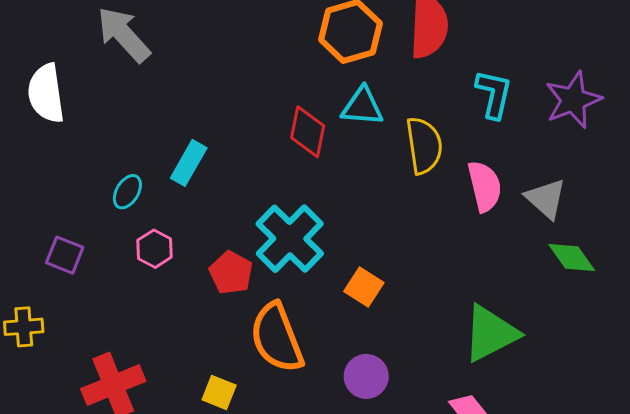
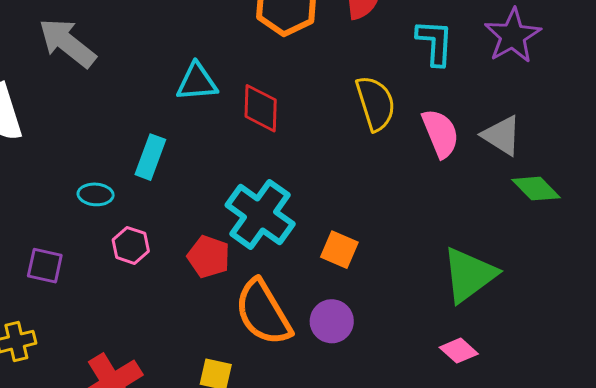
cyan triangle: (362, 107) -> (197, 82), moved
cyan ellipse: (127, 192) -> (96, 194), turned 72
purple circle: (366, 376) -> (332, 321), moved

